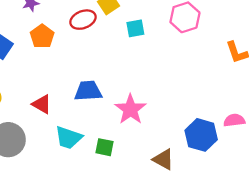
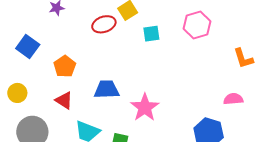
orange pentagon: (42, 36) -> (65, 66), moved
pink semicircle: (234, 120) -> (233, 99), moved

